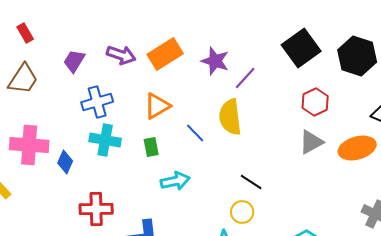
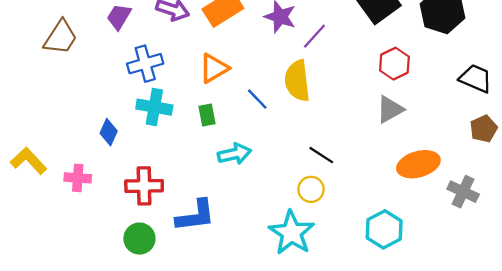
pink cross: (29, 145) -> (78, 178), moved, size x0.6
orange ellipse: (357, 148) -> (418, 164), moved

